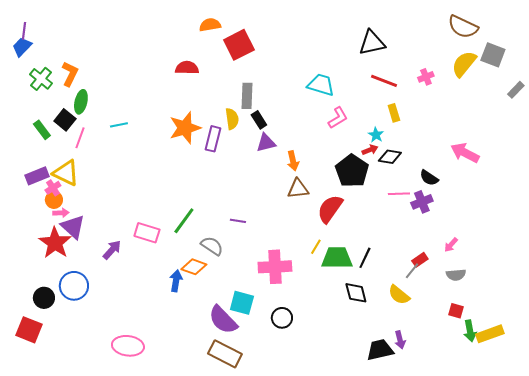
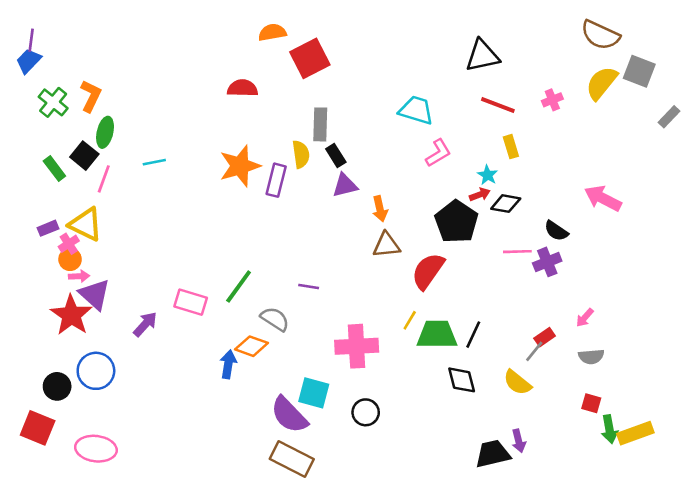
purple rectangle: (37, 176) -> (48, 228), size x0.7
pink ellipse: (128, 346) -> (96, 449), moved

